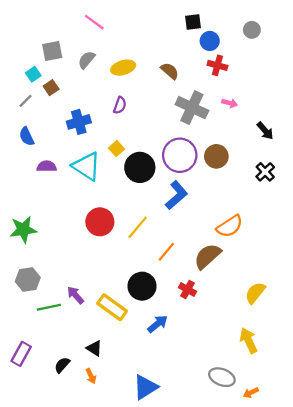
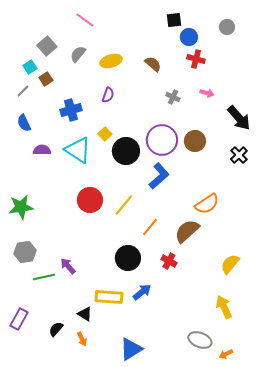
gray square: (52, 51) -> (47, 46), turned -30
gray cross: (192, 108) -> (173, 97), size x0.5
black arrow: (265, 131) -> (239, 118), size x1.5
yellow rectangle: (112, 307) -> (109, 297), moved, turned -32

